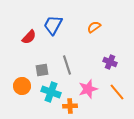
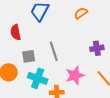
red semicircle: (29, 37) -> (16, 32), moved, turned 126
purple cross: (110, 62) -> (97, 48), turned -32

